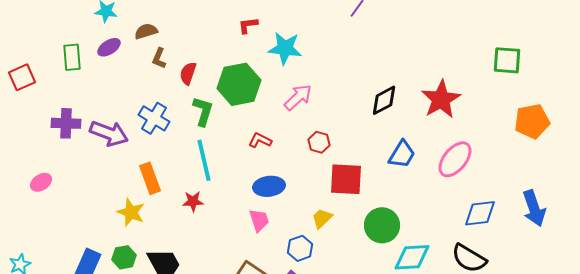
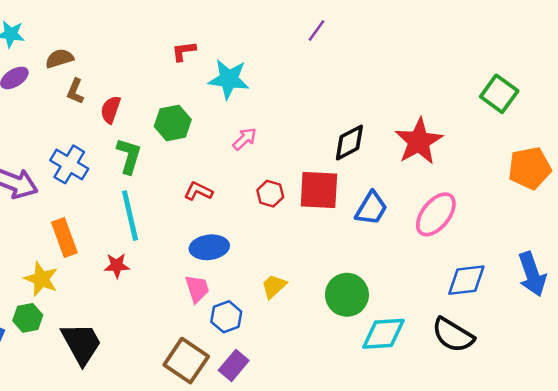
green square: (507, 60) -> (499, 94), turned 32
green hexagon: (239, 84) -> (173, 123), size x0.7
pink arrow: (298, 97) -> (245, 139), size x0.7
red square: (346, 179) -> (319, 190), moved
blue hexagon: (300, 248) -> (226, 317), moved
green hexagon: (124, 257) -> (28, 318), moved

